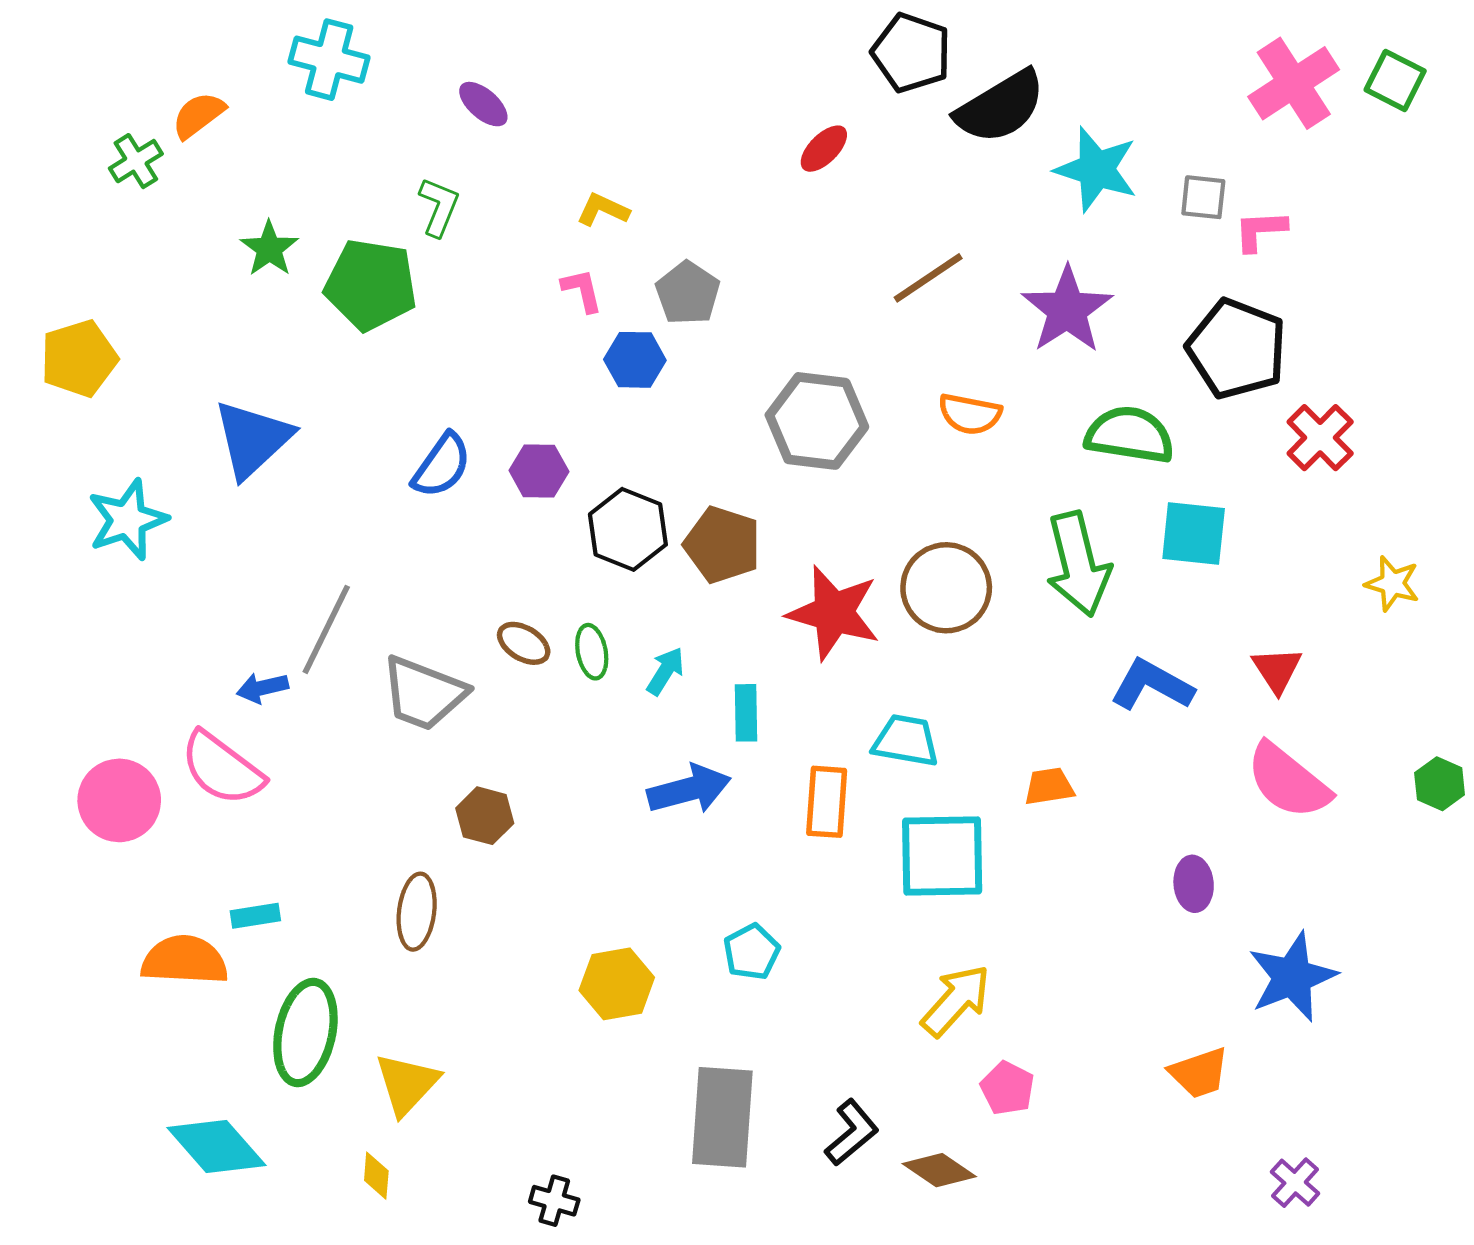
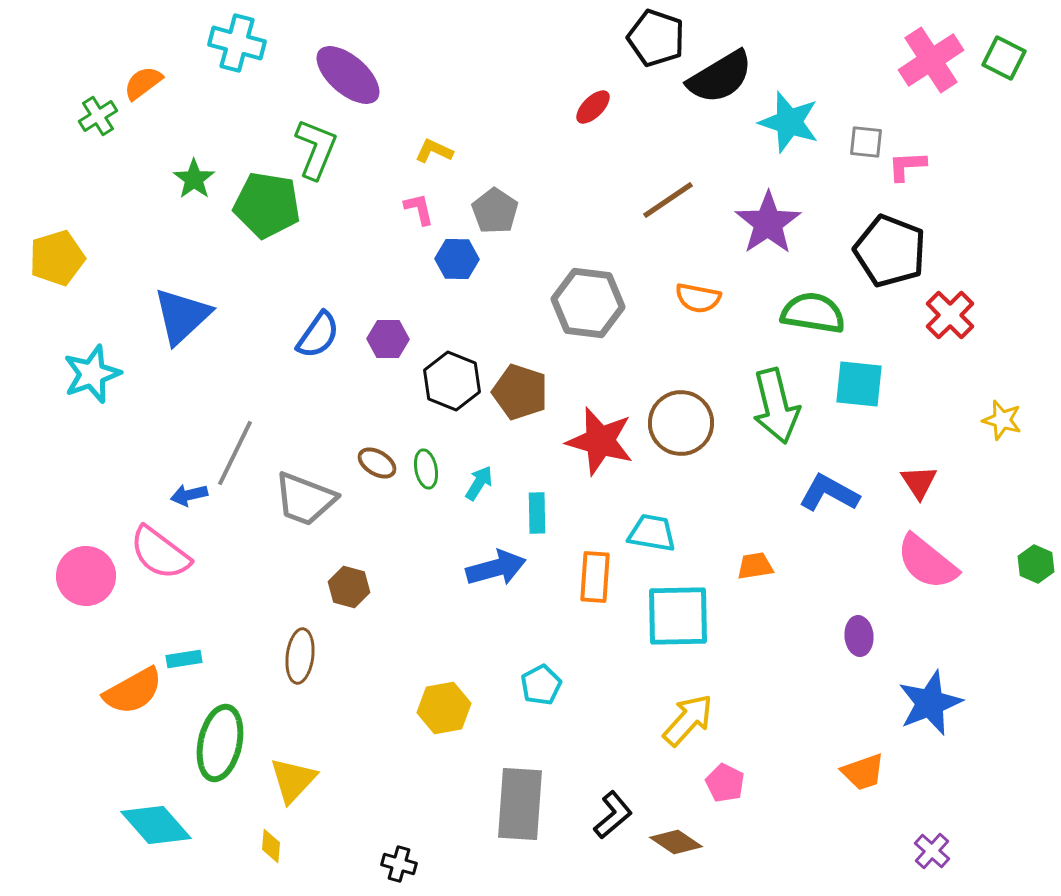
purple ellipse: (483, 104) -> (348, 75), size x1.8
green L-shape: (439, 207) -> (316, 149), size x1.4
orange semicircle: (185, 960) -> (133, 691), turned 148

